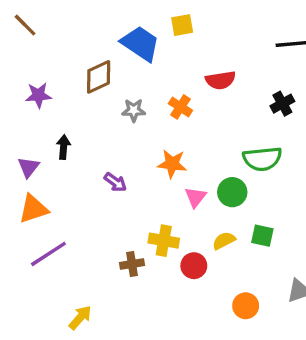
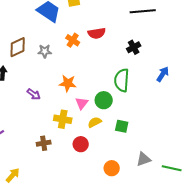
brown diamond: (99, 77) -> (18, 47), moved
orange cross: (180, 107) -> (73, 40), moved
green semicircle: (262, 159) -> (122, 80), turned 100
yellow cross: (164, 241) -> (63, 119), moved
yellow semicircle: (224, 241) -> (95, 122), moved

